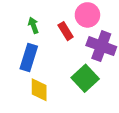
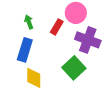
red rectangle: (66, 31) -> (57, 27), turned 63

